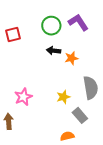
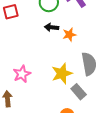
yellow star: (63, 97) -> (62, 73), size x1.5

